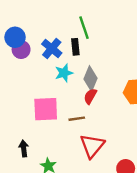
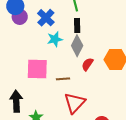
black rectangle: (75, 47) -> (77, 25), moved
red semicircle: (90, 96) -> (87, 64), moved
black arrow: (24, 149) -> (16, 101), size x1.5

